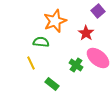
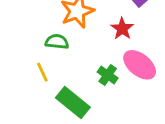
green rectangle: (52, 84) -> (73, 103), size x1.6

